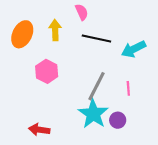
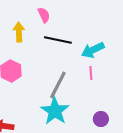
pink line: (128, 88) -> (91, 73), moved
purple circle: (118, 120) -> (101, 119), moved

